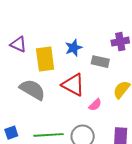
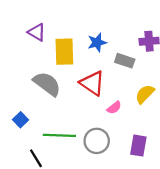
blue square: (11, 133) -> (21, 120), moved, turned -32

